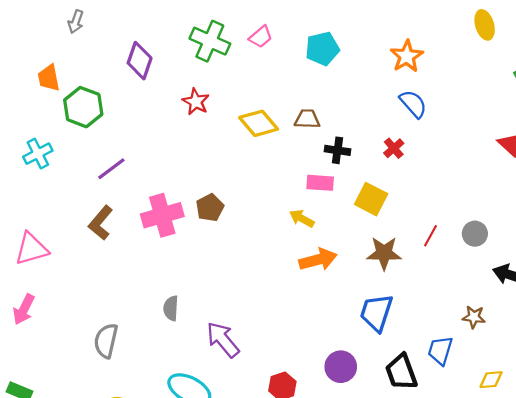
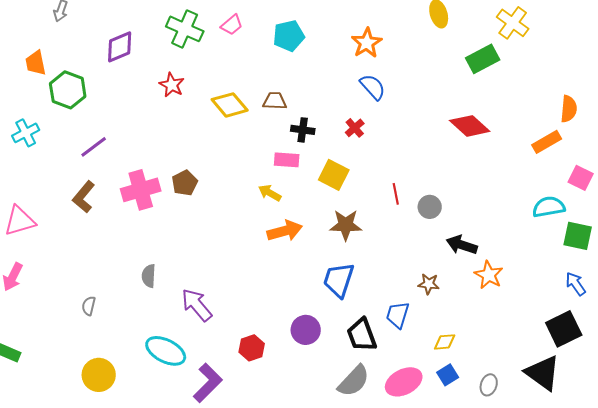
purple diamond: (140, 61) -> (120, 47), turned 48
red line: (431, 236) -> (396, 194), moved, turned -40
gray semicircle: (106, 341) -> (89, 306), size x0.6

